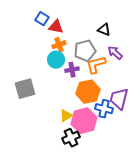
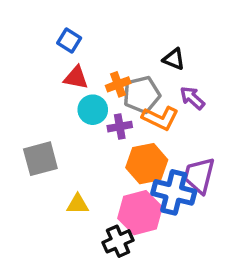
red triangle: (56, 27) -> (76, 78), moved
orange cross: (59, 45) -> (118, 84), moved
orange L-shape: (96, 65) -> (160, 118), turned -140
blue cross: (104, 109) -> (174, 192), size x1.4
yellow triangle: (66, 116) -> (78, 204), moved, turned 32

